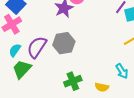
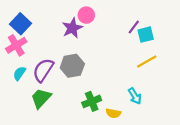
green trapezoid: (22, 69) -> (41, 98), moved
green cross: (73, 81) -> (92, 101), moved

